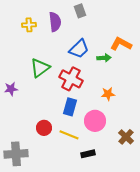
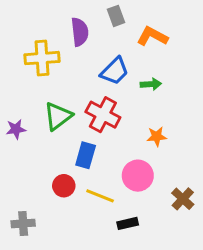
yellow cross: (29, 25) -> (42, 58), moved, size x1.6
orange L-shape: (121, 44) -> (152, 36), moved
green triangle: (40, 68) -> (58, 116), moved
blue rectangle: (70, 107) -> (86, 155), moved
gray cross: (16, 154) -> (23, 223), size x0.7

